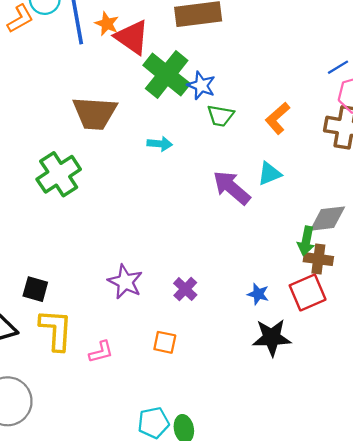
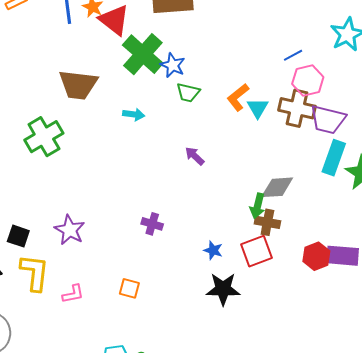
cyan triangle: (269, 174) -> (258, 108), moved, turned -40
purple arrow: (232, 188) -> (195, 156), size x0.6
purple star: (125, 282) -> (70, 230), moved
purple cross: (185, 289) -> (152, 224), moved, turned -30

